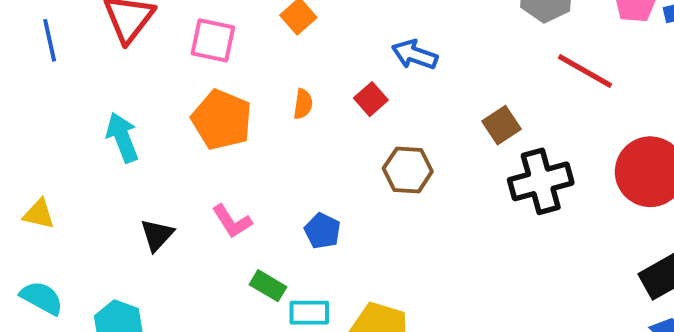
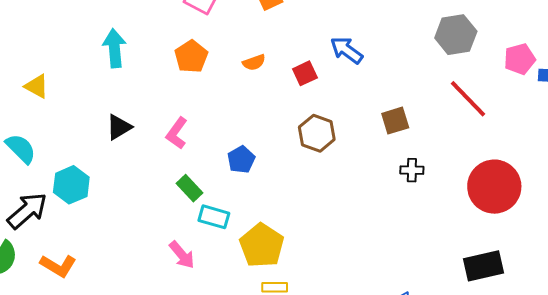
orange semicircle: (303, 104) -> (254, 62), turned 45
orange pentagon: (222, 120) -> (191, 56), size x0.7
black cross: (541, 181) -> (412, 170), size x0.5
pink L-shape: (232, 221) -> (177, 133), turned 52

